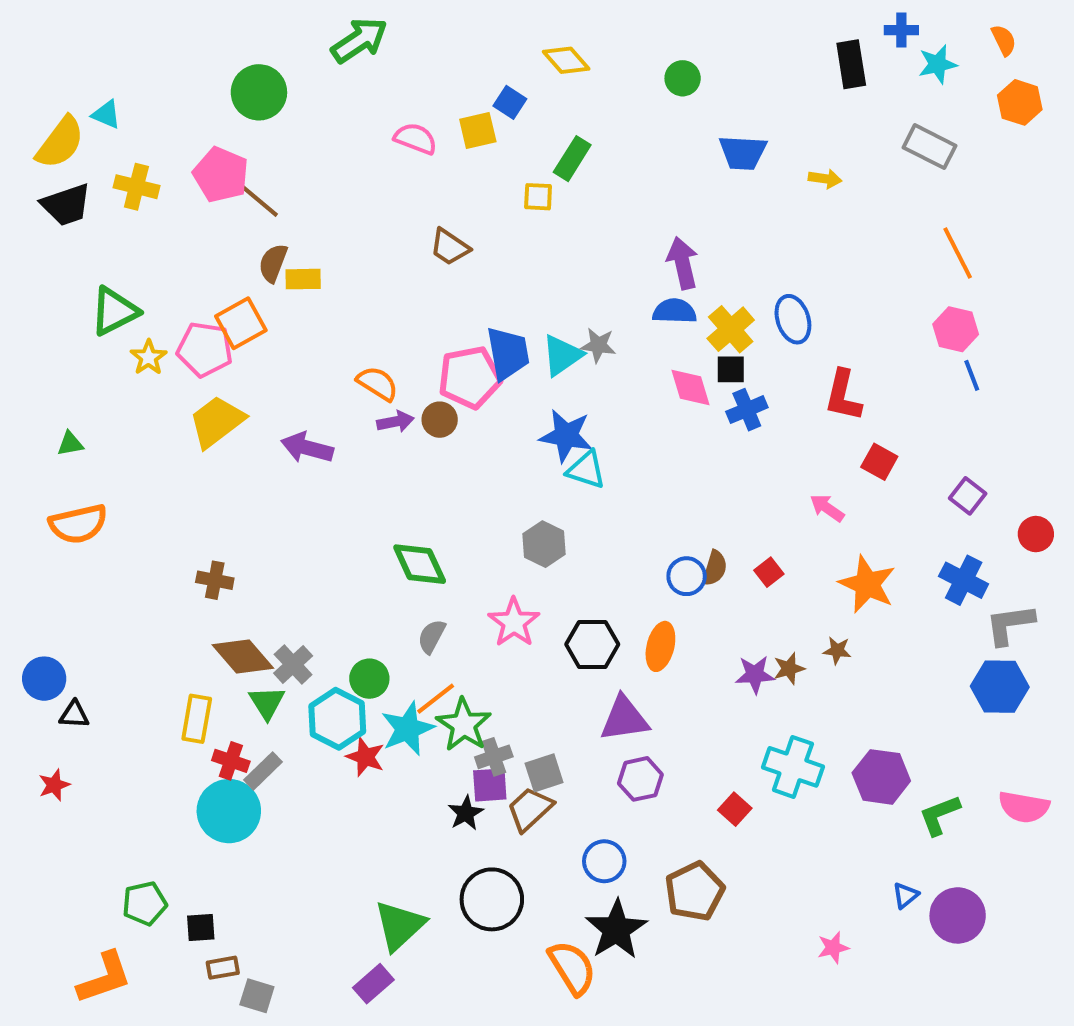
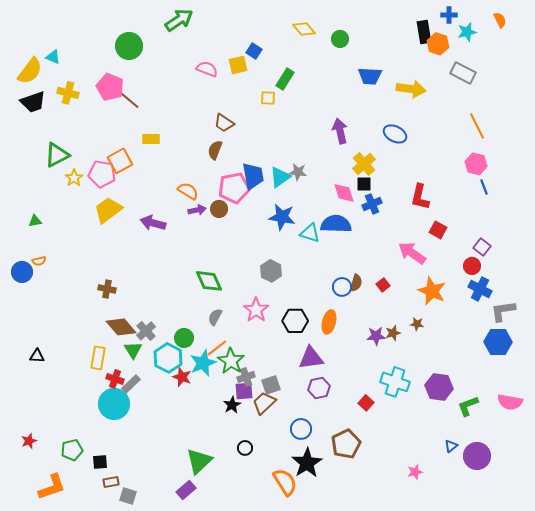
yellow diamond: (566, 60) -> (304, 29), moved
orange hexagon: (1020, 102) -> (438, 44), moved
yellow arrow: (825, 179) -> (411, 89), size x1.8
brown semicircle: (273, 263) -> (215, 150), moved
blue semicircle: (675, 311) -> (336, 224), moved, size x1.4
blue ellipse: (793, 319) -> (395, 134), moved, turned -45
cyan triangle: (586, 470) -> (310, 233), moved
pink arrow: (827, 508) -> (412, 253), size x1.6
orange semicircle: (78, 524) -> (39, 261), size x0.5
red circle: (1036, 534) -> (472, 266), moved
blue circle: (44, 679) -> (22, 272), moved
red star: (54, 785) -> (29, 441), moved
black circle: (492, 899) -> (245, 448), size x0.5

